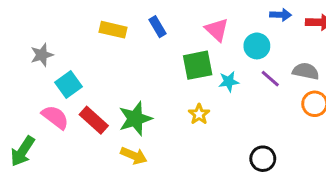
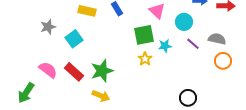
gray star: (42, 55) -> (48, 27), moved
cyan square: (69, 85) -> (74, 39), moved
yellow star: (199, 114) -> (145, 59), moved

